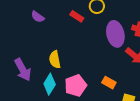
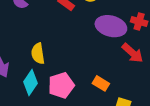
purple ellipse: (115, 34) -> (111, 26), turned -65

